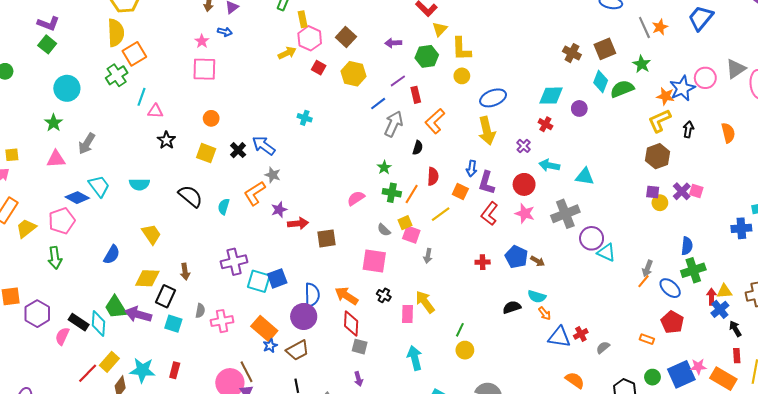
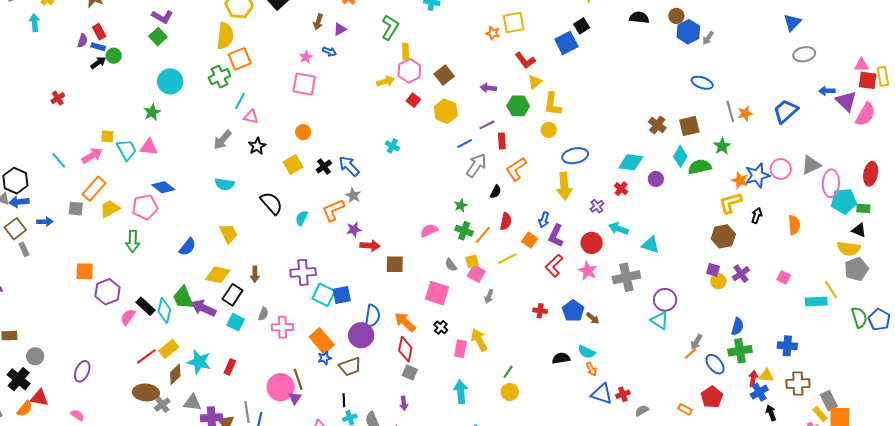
gray arrow: (87, 144) -> (222, 140), moved
yellow square: (206, 153) -> (293, 164), turned 30
cyan trapezoid: (99, 186) -> (127, 150), moved
pink square: (696, 191) -> (784, 277), moved
blue cross: (741, 228) -> (787, 346), moved
purple circle: (592, 238) -> (665, 300), moved

